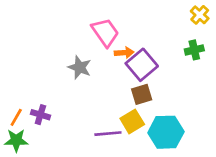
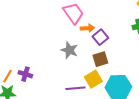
purple square: (142, 65) -> (100, 37), size x0.7
gray star: (80, 67) -> (69, 50), moved

